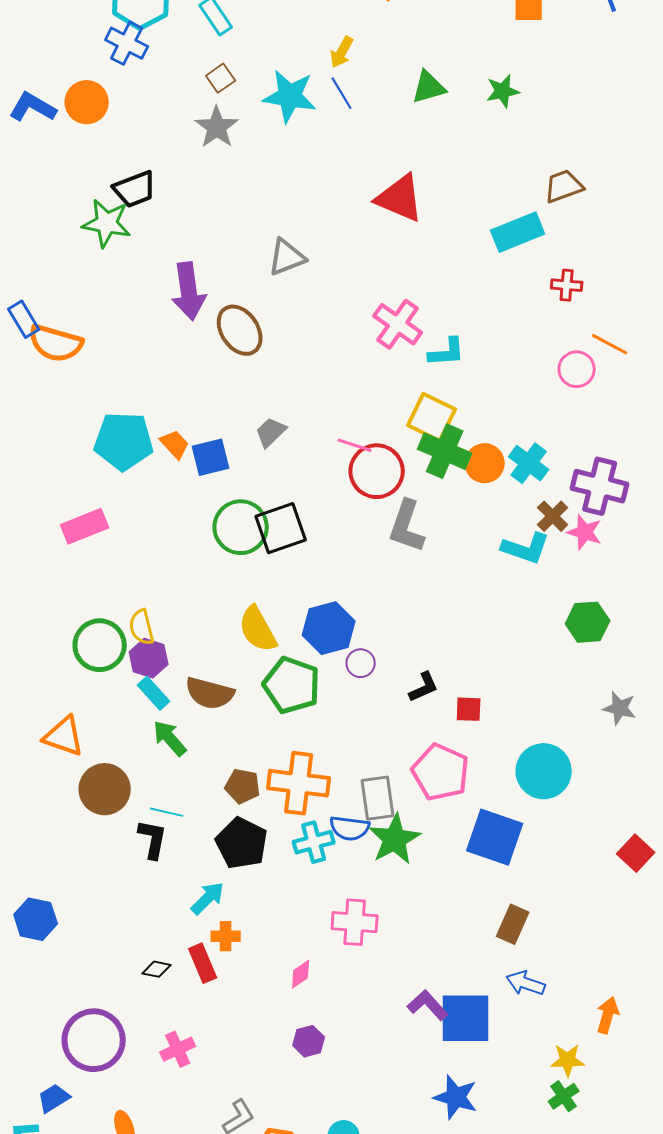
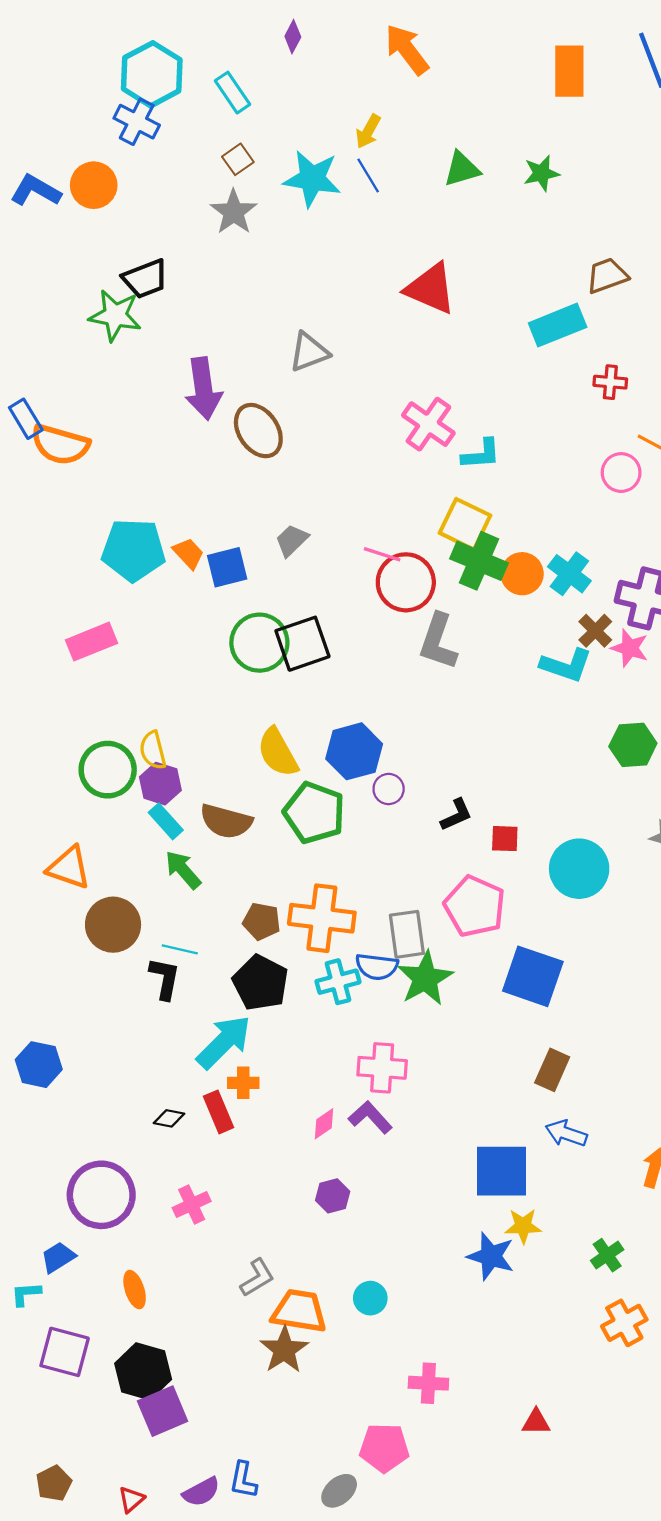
cyan circle: (544, 771) -> (579, 869), moved
cyan arrow: (208, 898) -> (224, 1042), size x1.5
purple L-shape: (428, 1005) -> (370, 1117), moved
yellow star: (568, 1060) -> (523, 1226), moved

